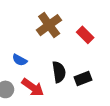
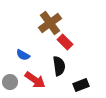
red rectangle: (85, 35) -> (65, 42), moved
black rectangle: (83, 79) -> (81, 85), moved

